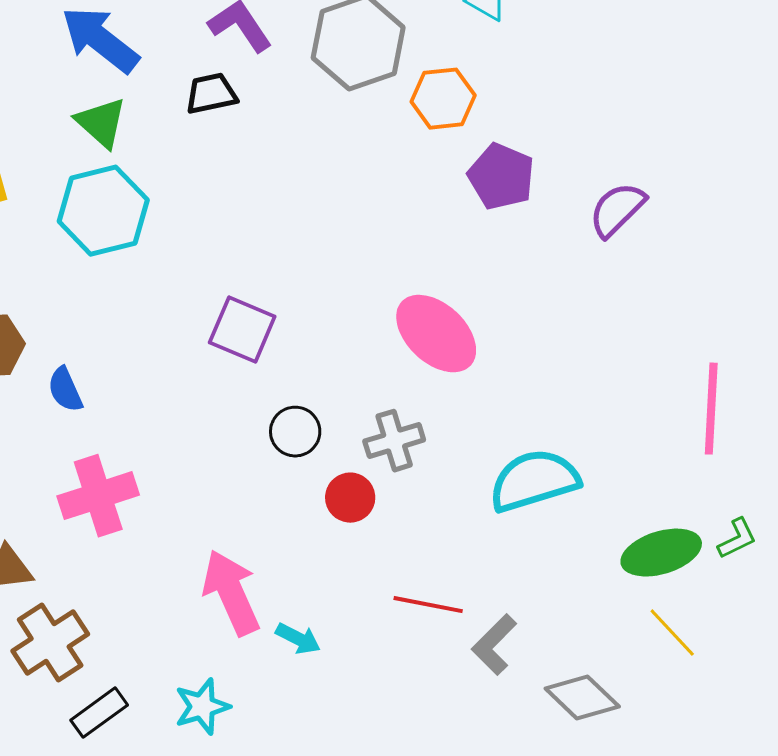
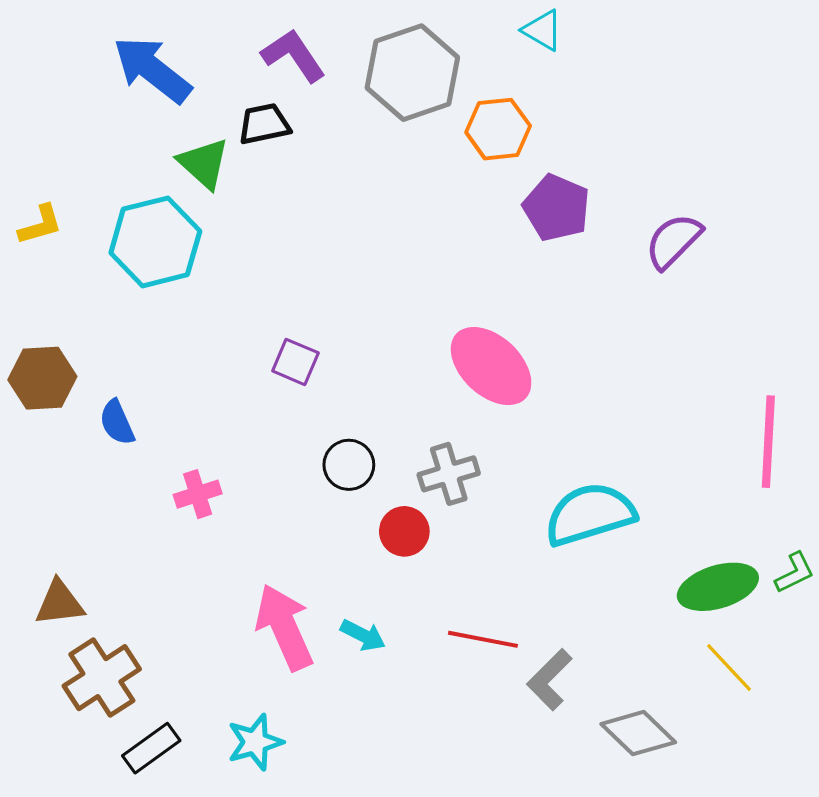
green triangle: (101, 123) -> (204, 163), moved
purple square: (242, 330) -> (295, 362), size x0.7
pink cross: (98, 496) -> (198, 494), moved, size x0.6
cyan arrow: (298, 639) -> (363, 635), moved

